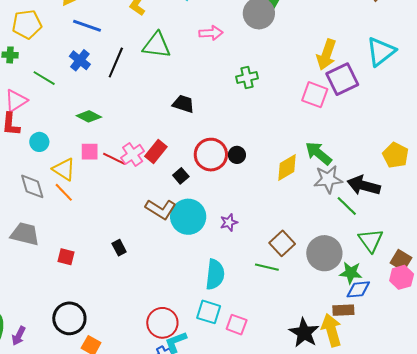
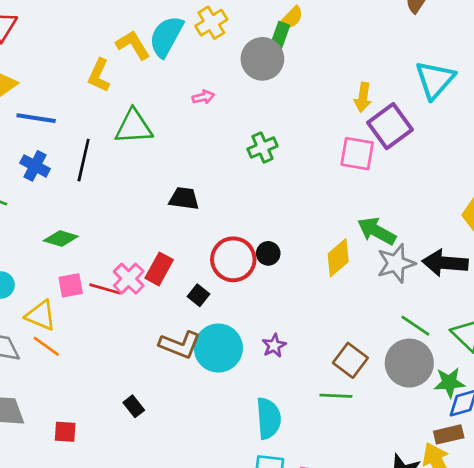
pink arrow: (211, 33) -> (203, 97), size x0.7
yellow arrow: (326, 55) -> (363, 97), size x0.7
green line: (347, 206) -> (415, 326), moved

